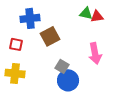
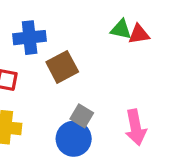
pink arrow: (95, 53) -> (136, 127), moved
blue circle: (68, 80) -> (74, 139), moved

